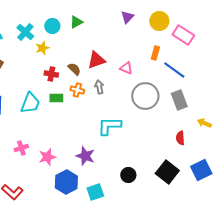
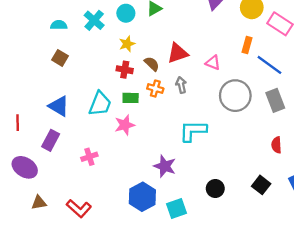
yellow star: (42, 48) -> (127, 44), moved
pink star: (47, 157) -> (125, 125), moved
black square: (167, 172) -> (261, 185), size x0.7

